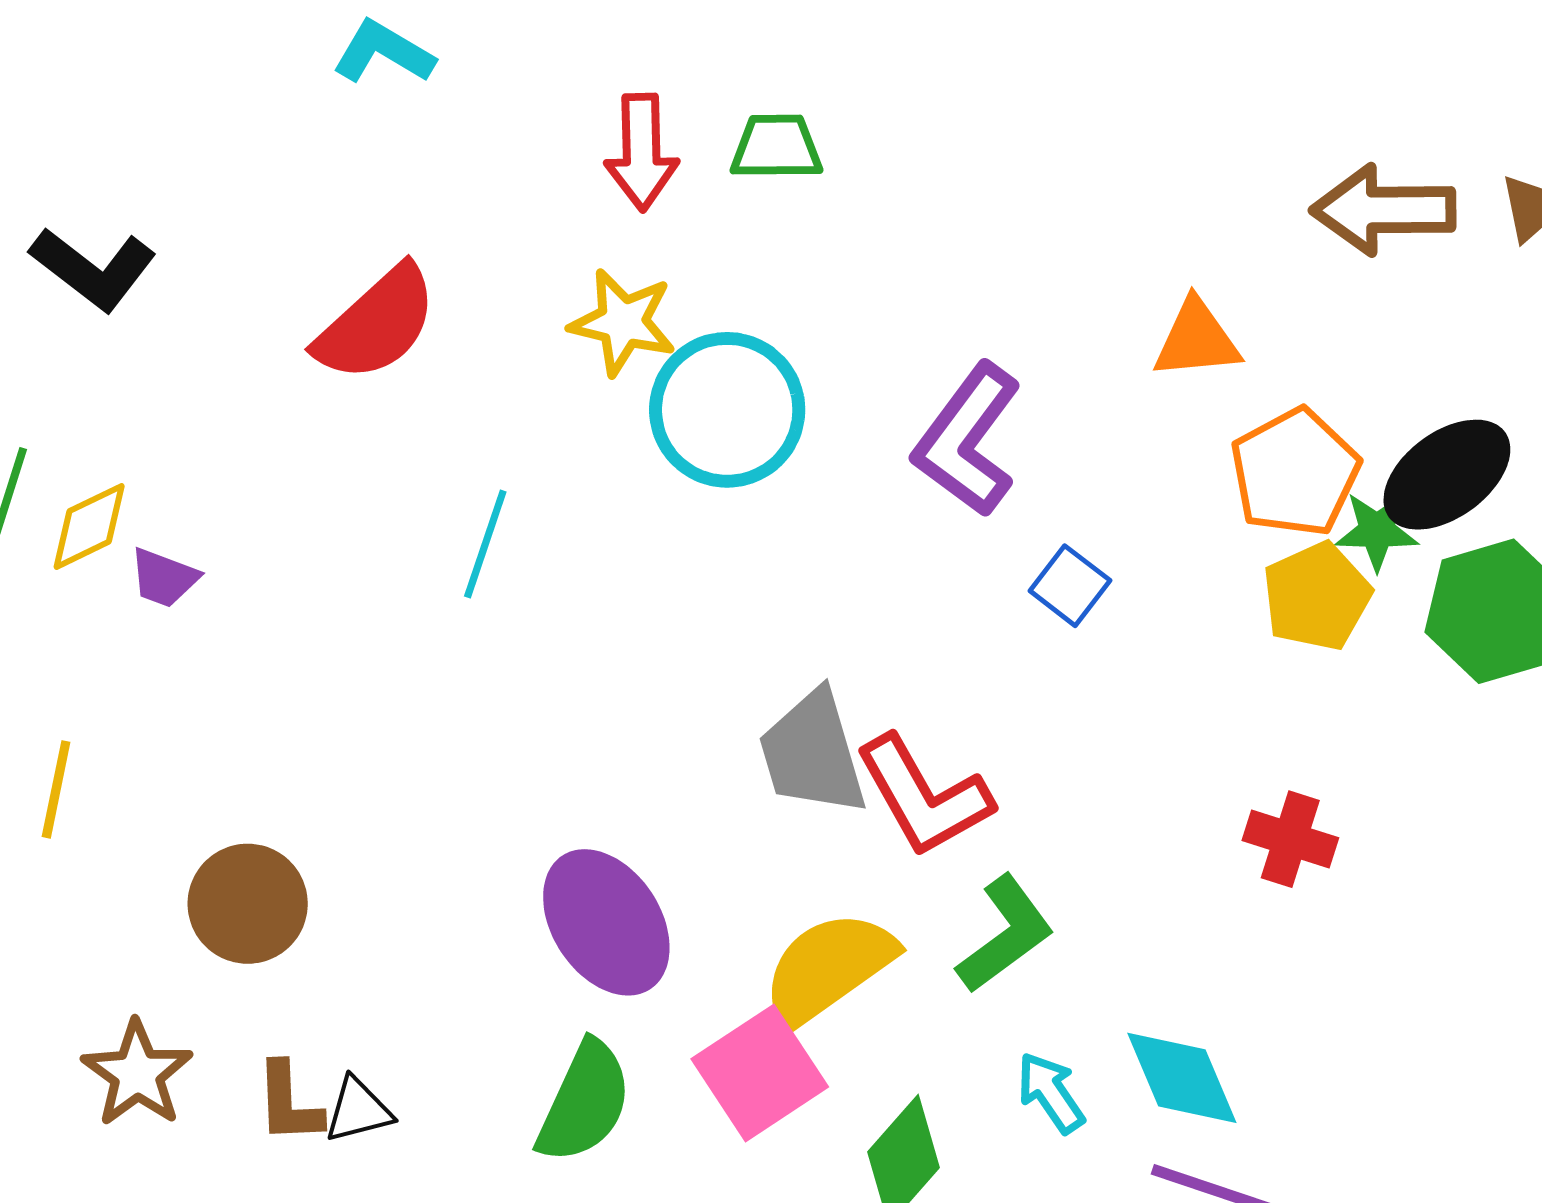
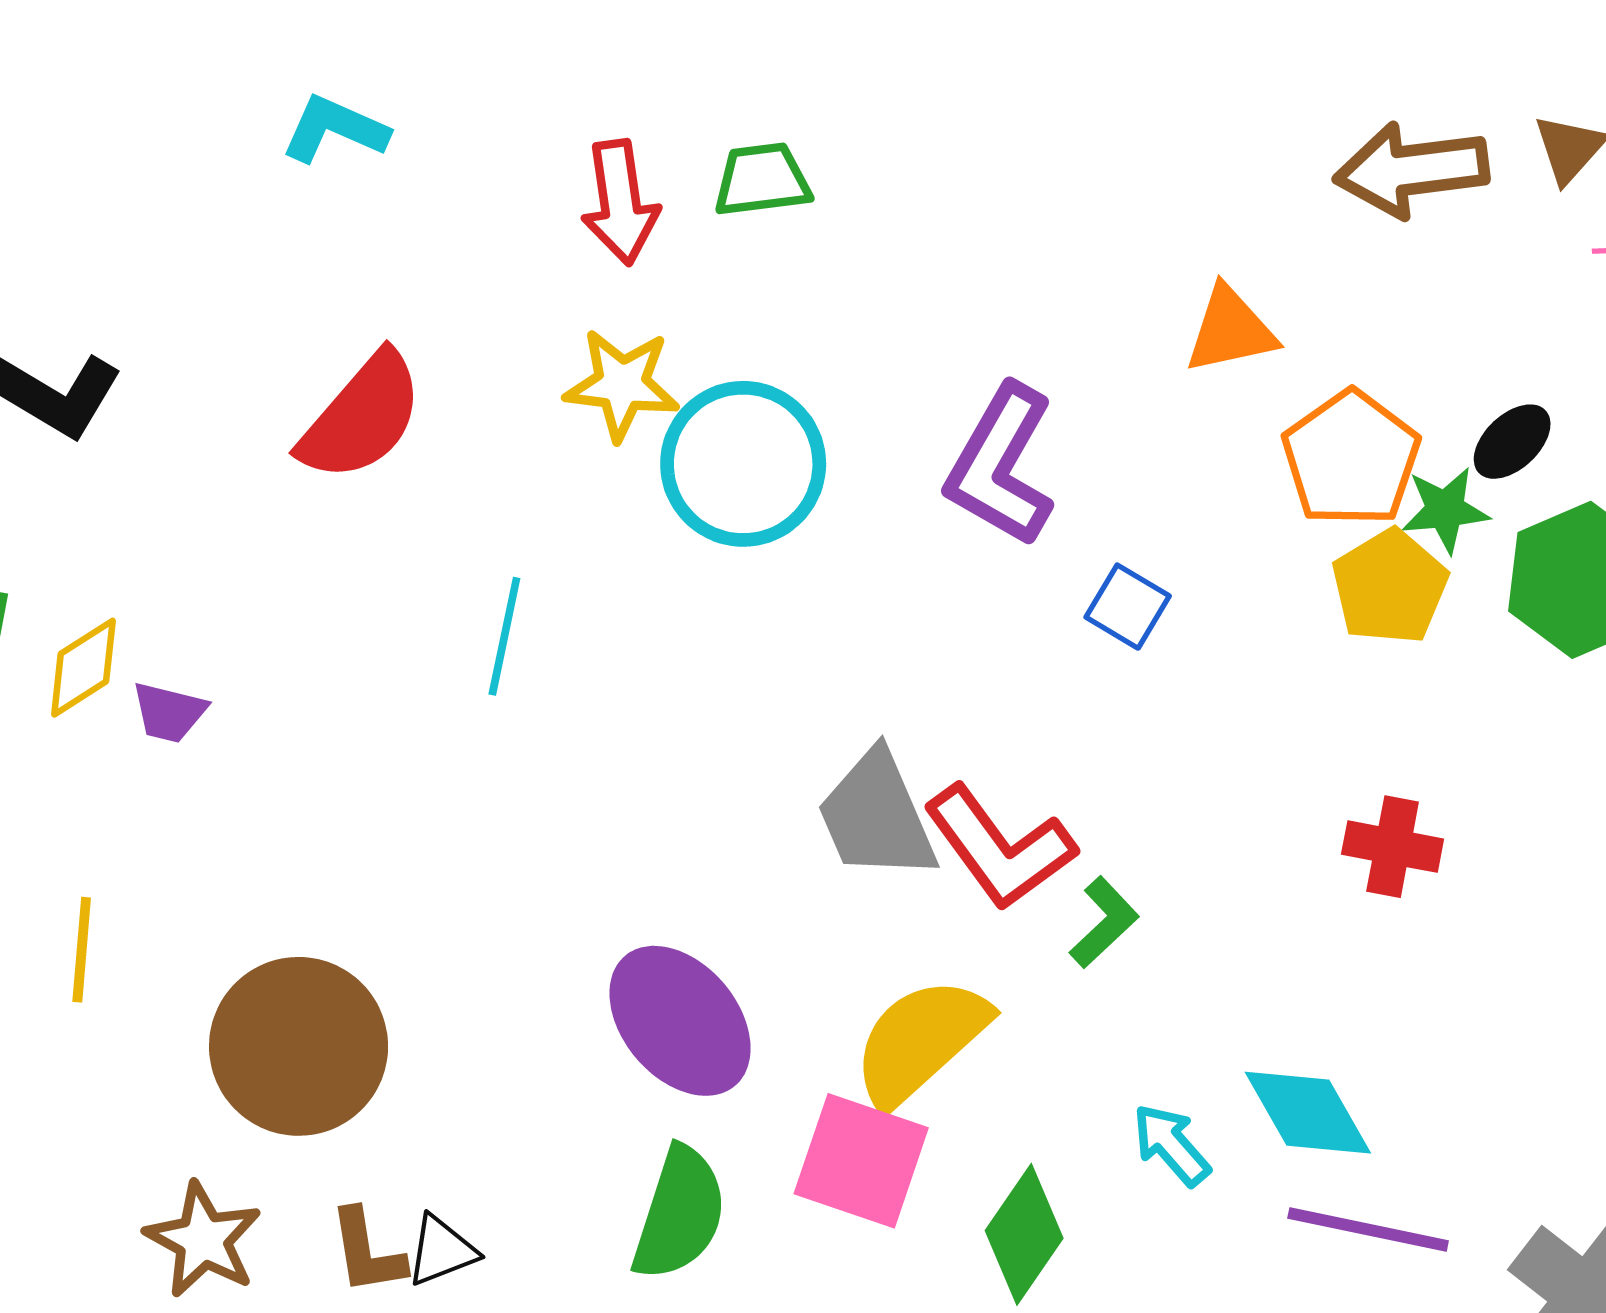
black ellipse: (1447, 475) -> (1512, 442), size x0.6
brown circle: (248, 904) -> (299, 1046), size x1.4
green L-shape: (1005, 934) -> (1104, 922), moved, size x0.7
pink square: (760, 1073) -> (861, 1161), turned -31

